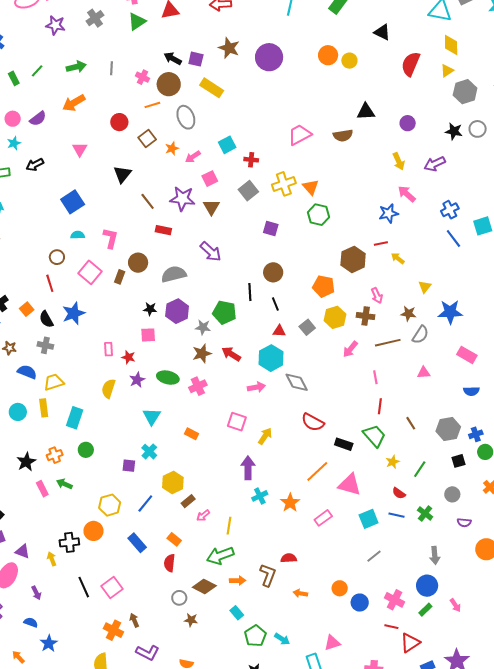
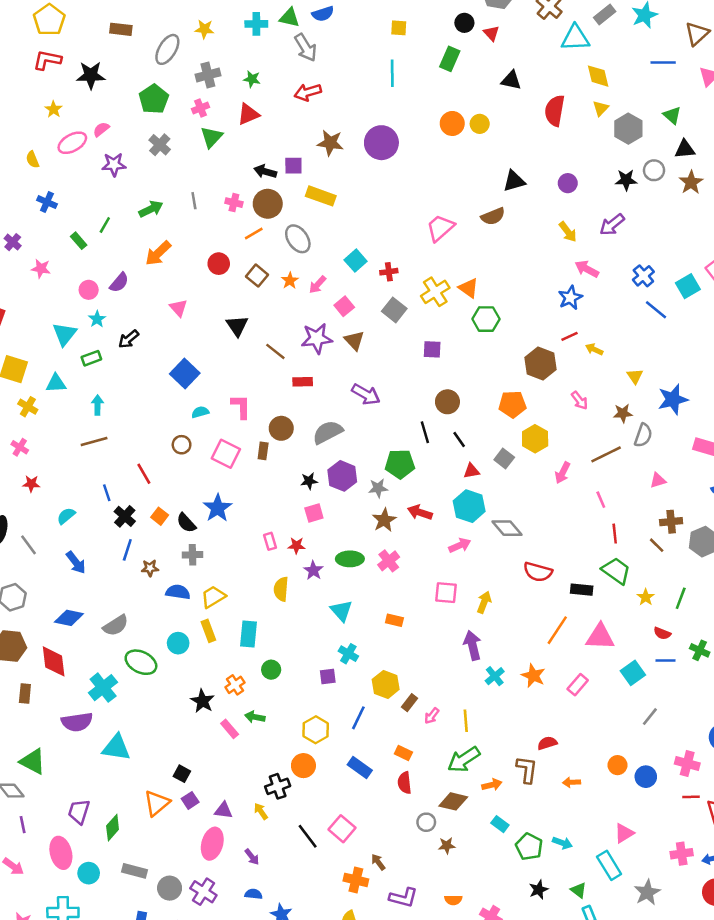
red line: (50, 283) -> (144, 474), moved
brown cross: (366, 316) -> (671, 522), moved

